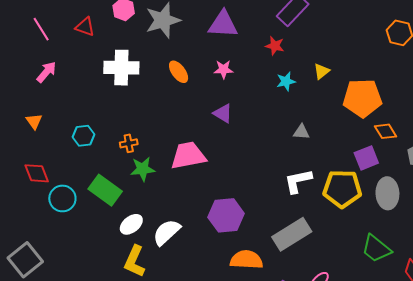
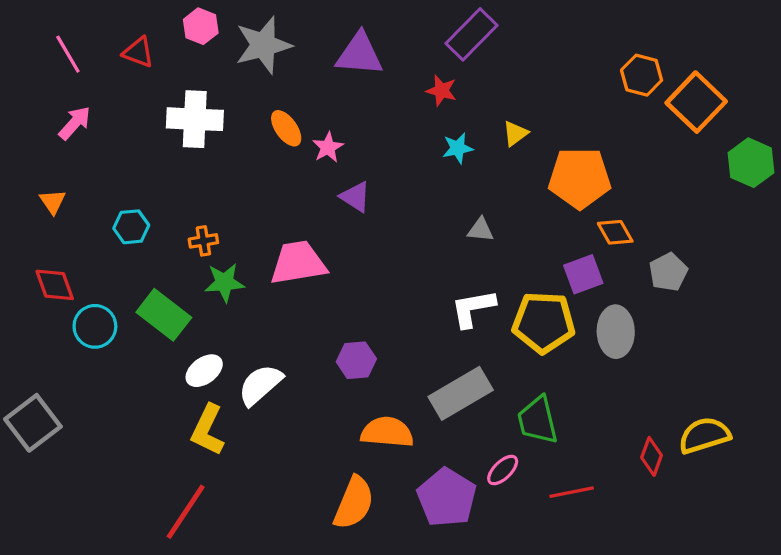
pink star: (223, 69) -> (328, 147), moved, turned -30
purple hexagon: (226, 215) -> (356, 360), size x0.7
green trapezoid: (376, 249) -> (538, 420), moved, turned 36

